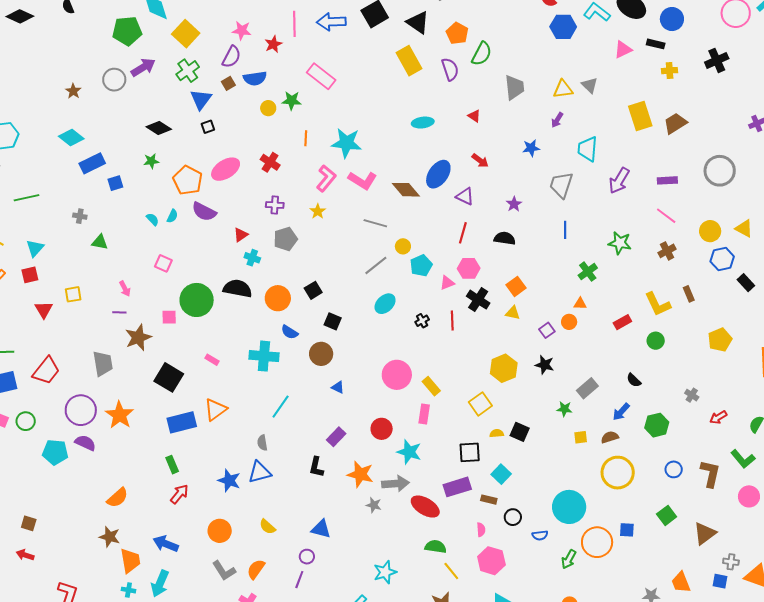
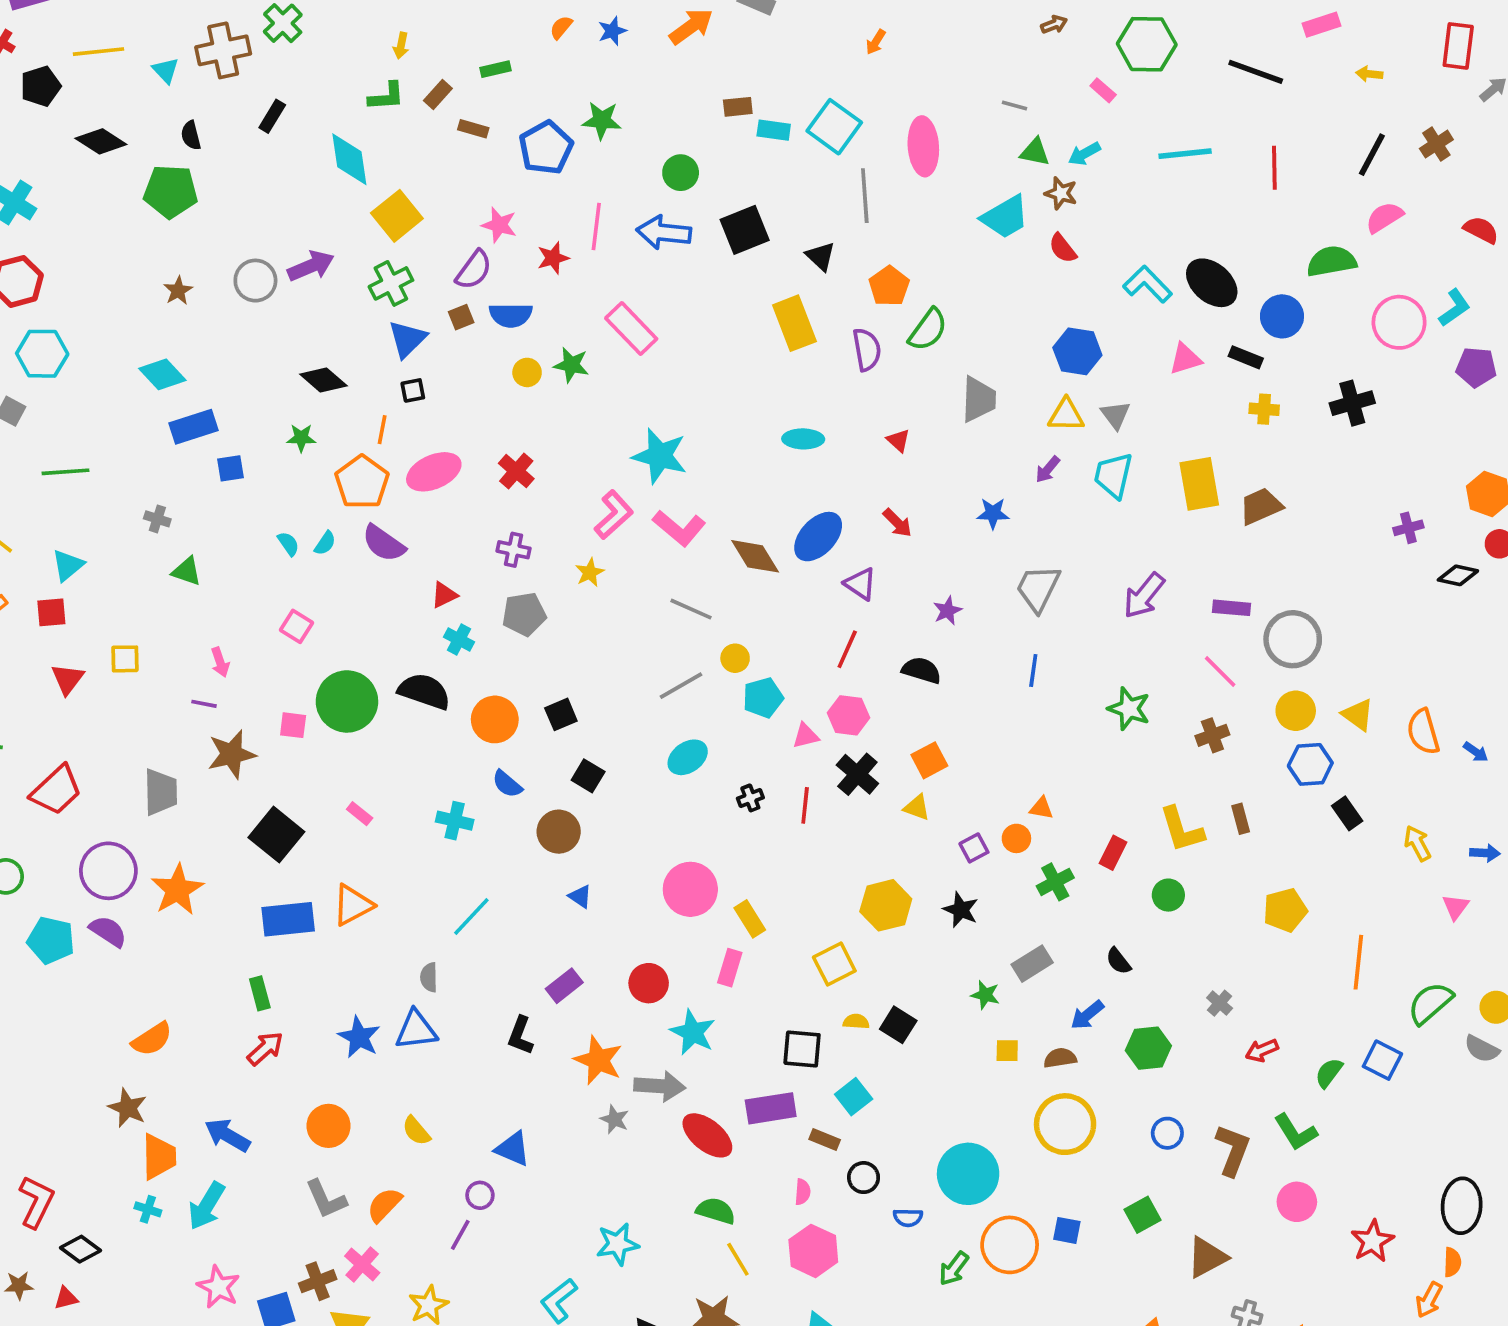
black triangle: (418, 22) -> (821, 256), size x0.7
blue hexagon: (563, 27) -> (1077, 351), moved
green pentagon: (127, 31) -> (171, 191), moved
orange line: (306, 138) -> (382, 430), moved
cyan trapezoid: (588, 149) -> (1113, 475), moved
gray circle: (720, 171) -> (1293, 639), moved
green cross: (588, 272) -> (1055, 882), moved
red rectangle: (622, 322) -> (1113, 853), turned -42
cyan cross: (264, 356) -> (455, 821), size x0.7

